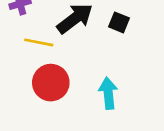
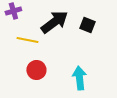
red circle: (51, 83) -> (36, 70), size x0.7

